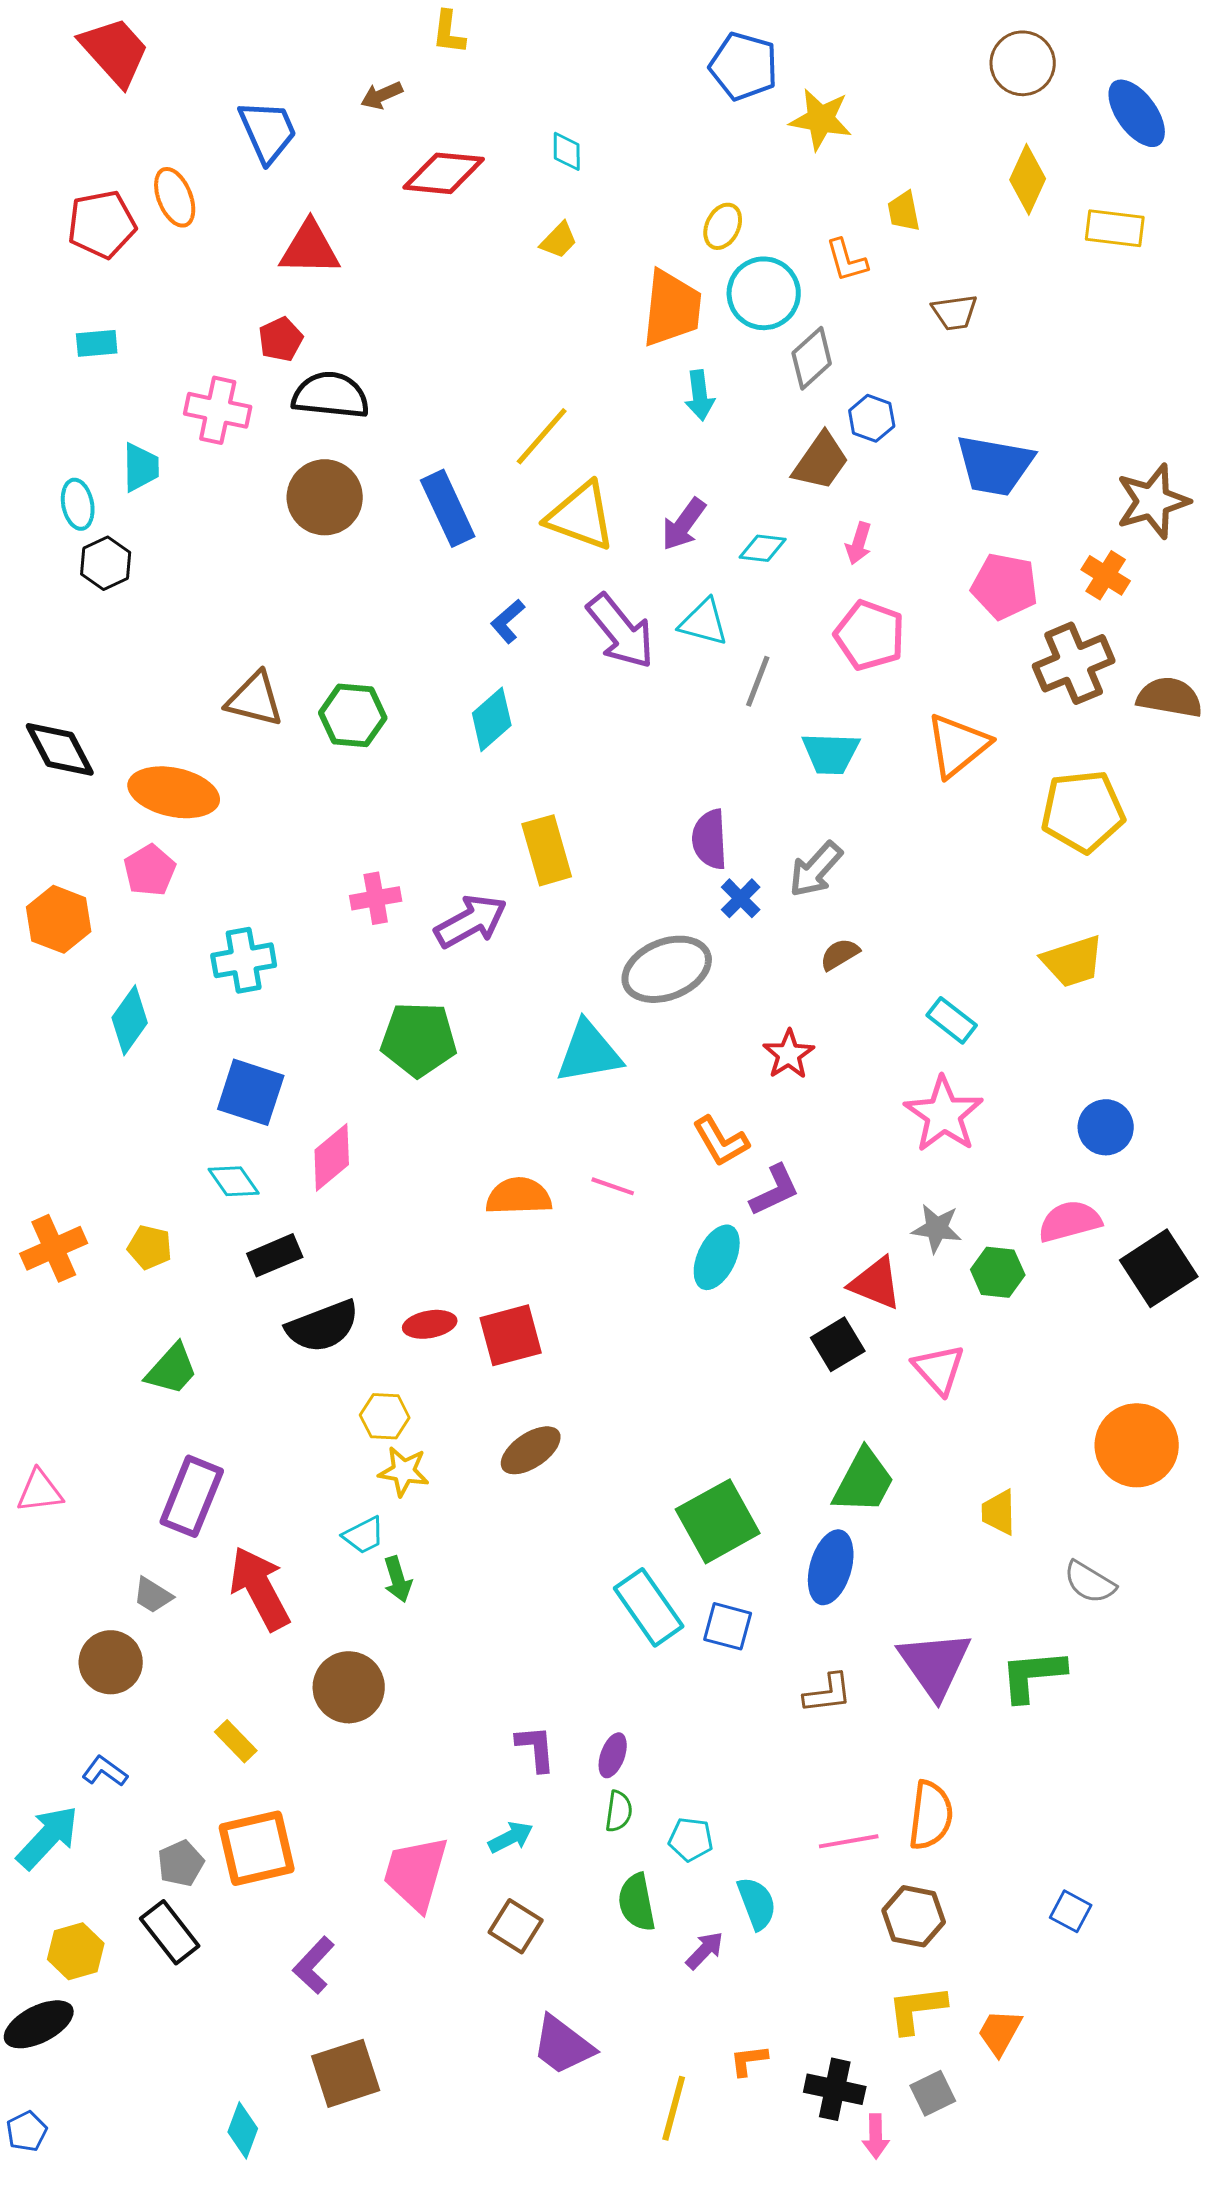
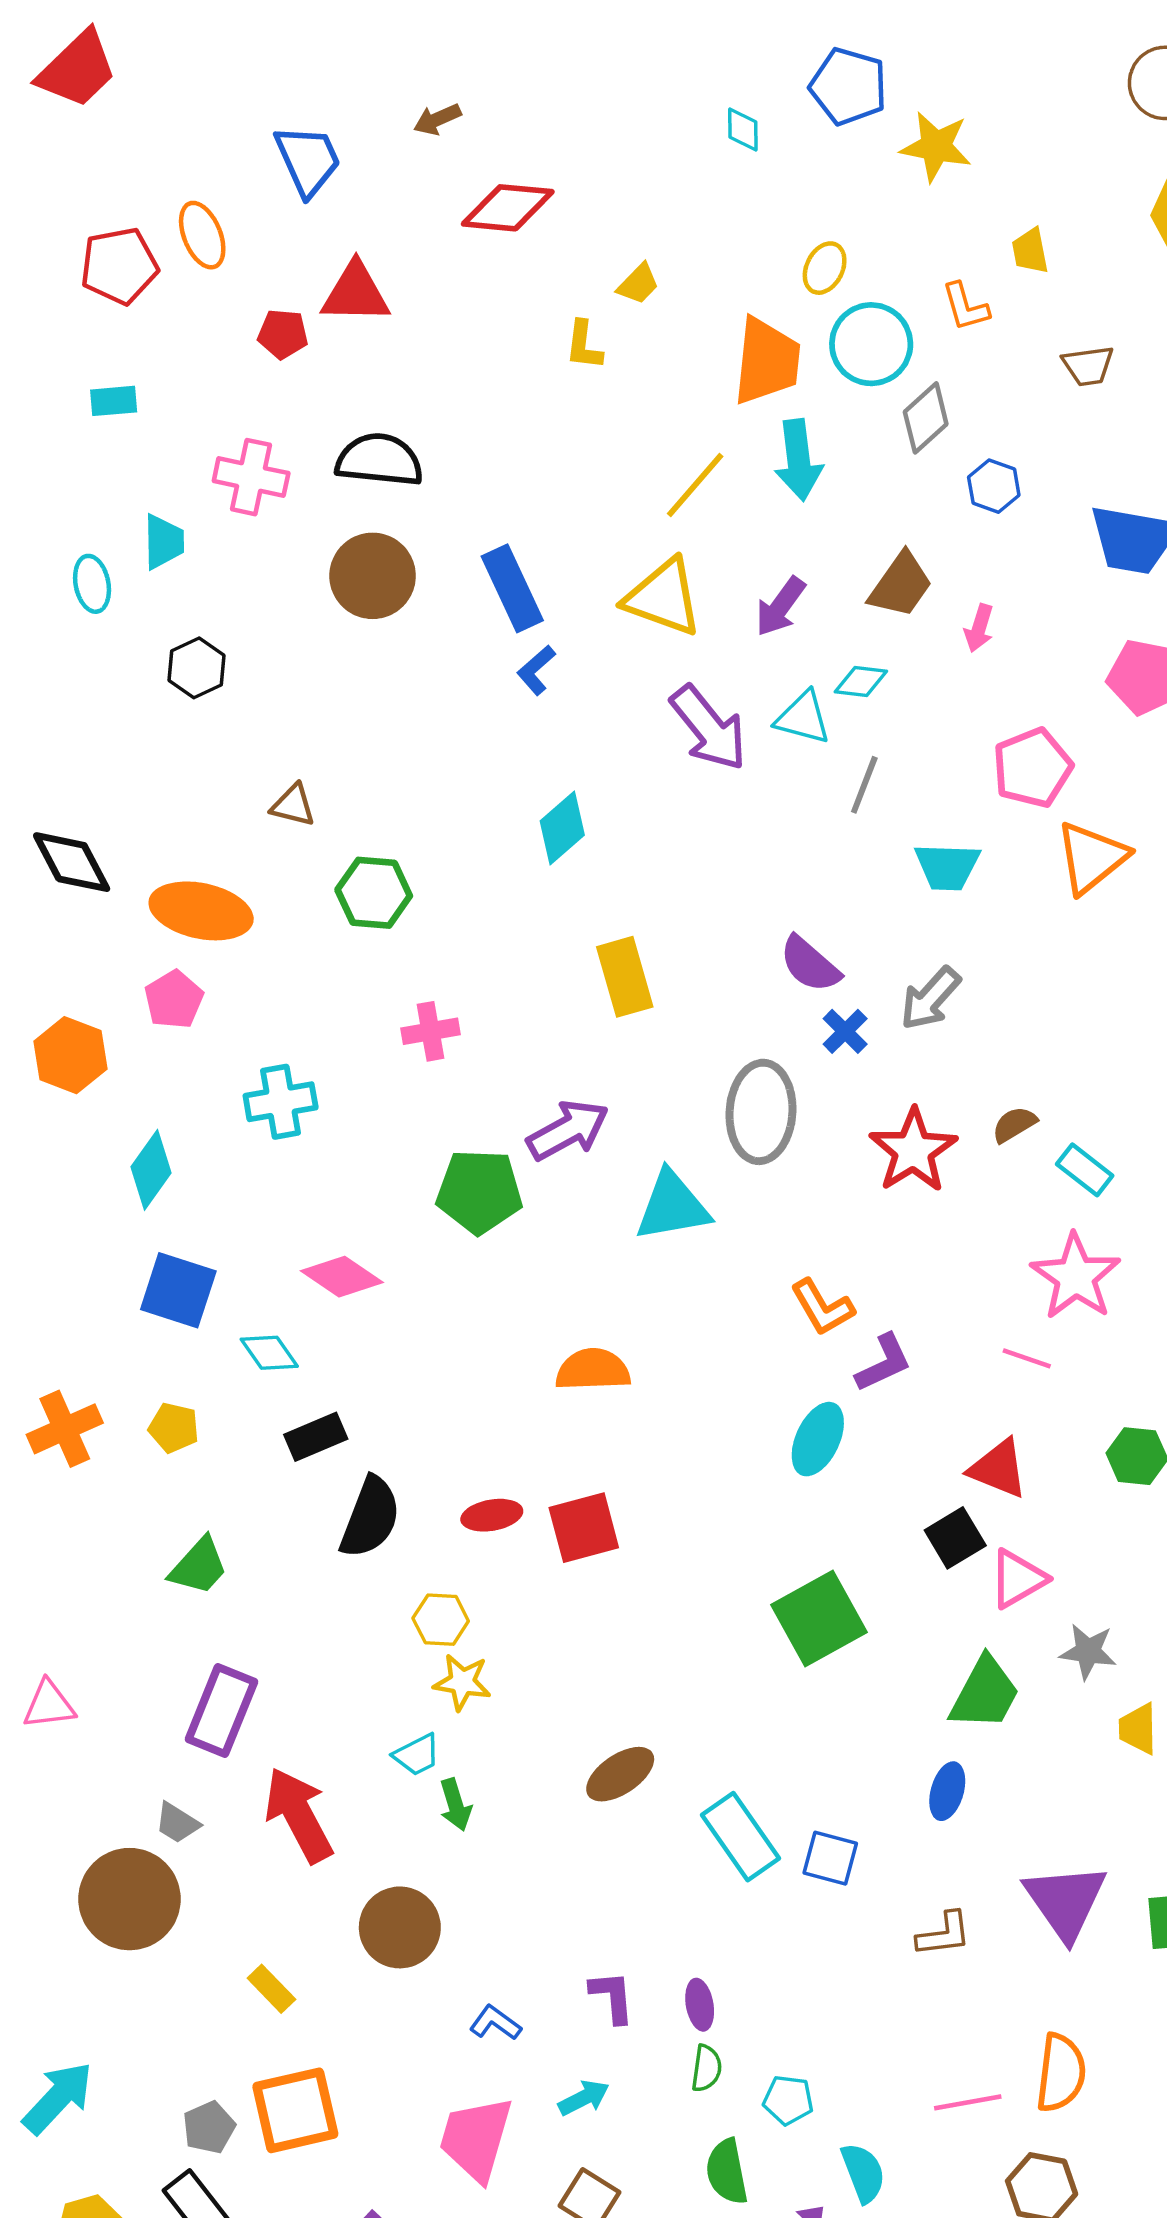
yellow L-shape: (449, 32) -> (584, 345), moved
red trapezoid: (115, 51) -> (77, 69), moved, turned 88
cyan diamond: (567, 151) -> (743, 129), moved
red pentagon: (281, 339) -> (283, 334), moved, turned 30
cyan arrow: (700, 395) -> (798, 460), size x1.4
yellow line: (542, 436) -> (695, 485), moved
brown trapezoid: (821, 461) -> (901, 585), moved
cyan diamond: (763, 548) -> (861, 681), moved
black hexagon: (106, 563) -> (196, 668), moved
blue L-shape: (508, 621) -> (536, 670), moved
pink pentagon: (870, 635) -> (1032, 768), moved, turned 30
brown triangle: (255, 699) -> (293, 805), size x0.7
green hexagon: (353, 715) -> (374, 893), moved
purple semicircle: (710, 839) -> (810, 964), turned -46
purple arrow: (471, 921) -> (568, 1130), moved
brown semicircle: (840, 954) -> (1014, 1124), moved
gray ellipse: (667, 969) -> (761, 1112), turned -64
red star: (789, 1054) -> (913, 1151), moved, size x1.5
blue square: (251, 1092) -> (178, 1290), moved
pink diamond: (332, 1157) -> (342, 1277), moved, turned 74
pink line: (613, 1186) -> (1027, 1358), moved
gray star: (937, 1228) -> (1088, 1651), moved
black semicircle: (323, 1326) -> (370, 1517), turned -48
pink triangle: (939, 1369) -> (1018, 1579), moved, turned 42
brown ellipse: (531, 1450) -> (620, 1774), moved
green square: (718, 1521) -> (819, 1619), moved
blue ellipse: (831, 1567) -> (947, 1791), size x0.7
brown circle: (111, 1662) -> (129, 1899), size x1.4
purple ellipse: (613, 1755) -> (700, 2005), turned -30
blue L-shape: (105, 1771) -> (495, 2023), moved

